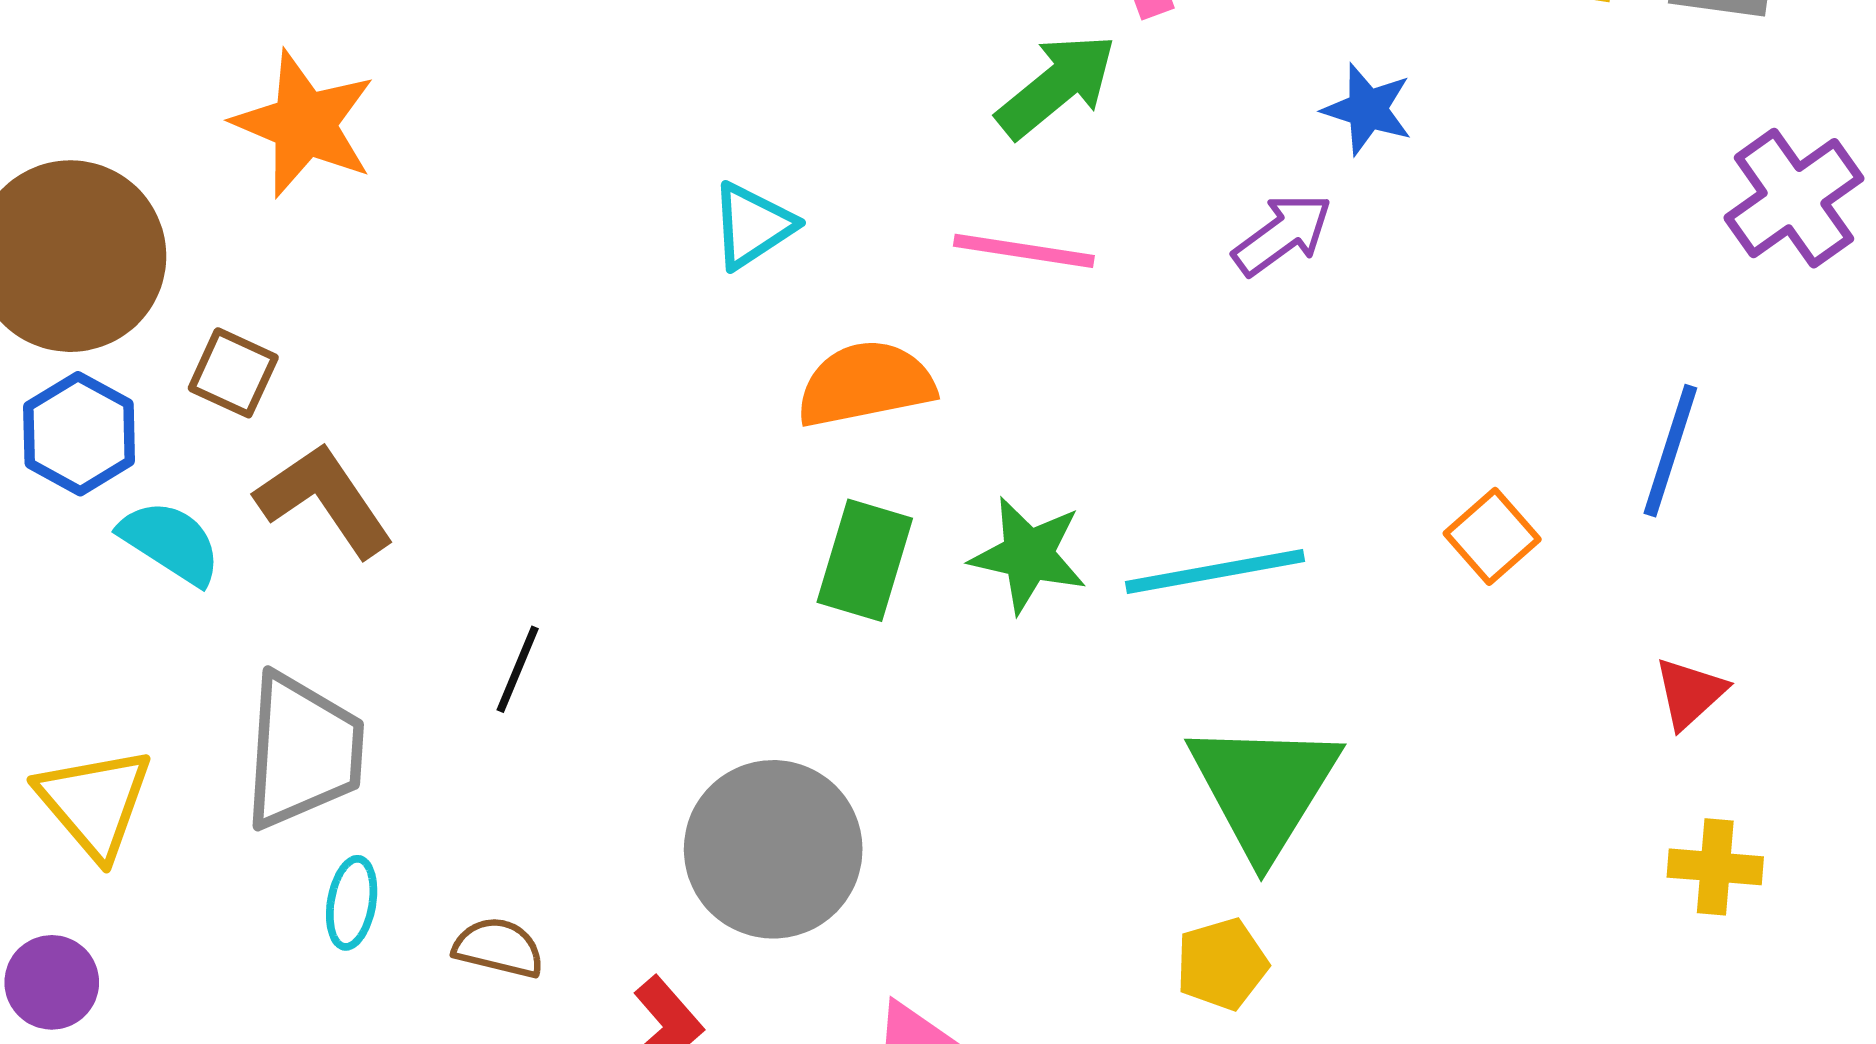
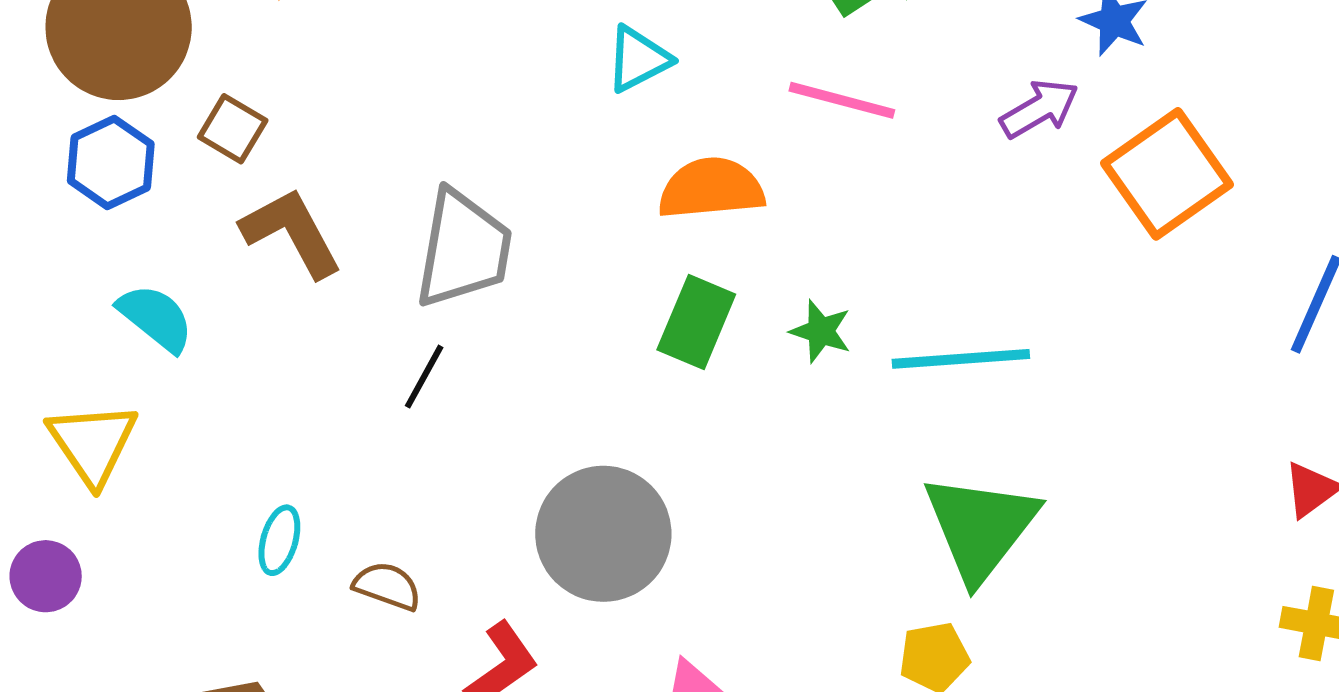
orange square: (1492, 536) -> (1167, 174), moved, size x1.8
cyan semicircle: (170, 542) -> (156, 318), moved
green star: (1028, 555) -> (821, 331), size x0.7
gray trapezoid: (303, 751) -> (463, 249), moved

